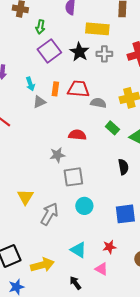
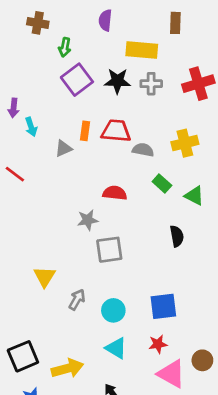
black star: (79, 52) -> (117, 81), turned -30
cyan arrow: (30, 84) -> (31, 127), moved
cyan circle: (84, 206) -> (113, 310), moved
gray arrow: (49, 214) -> (77, 300), size x0.7
blue square: (125, 214) -> (163, 306), moved
pink triangle: (101, 269) -> (171, 374), moved, size x1.6

